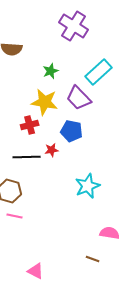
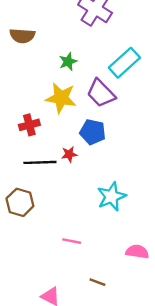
red cross: (30, 125) -> (29, 125), moved
pink line: (15, 216) -> (72, 241), moved
brown line: (93, 259) -> (97, 282), moved

